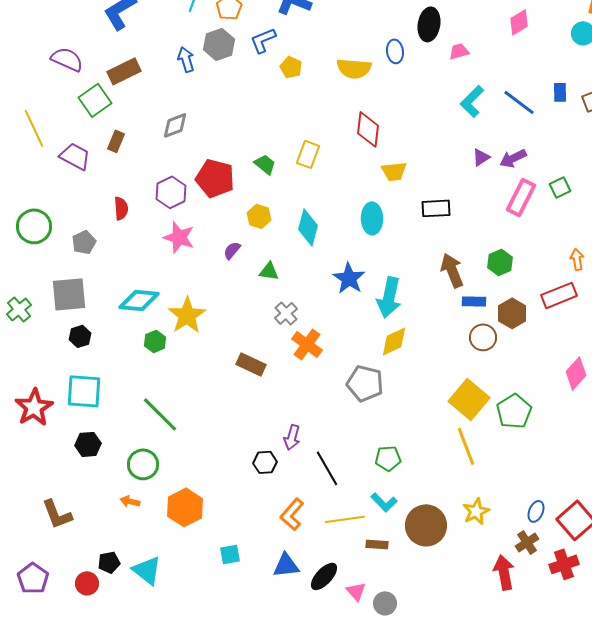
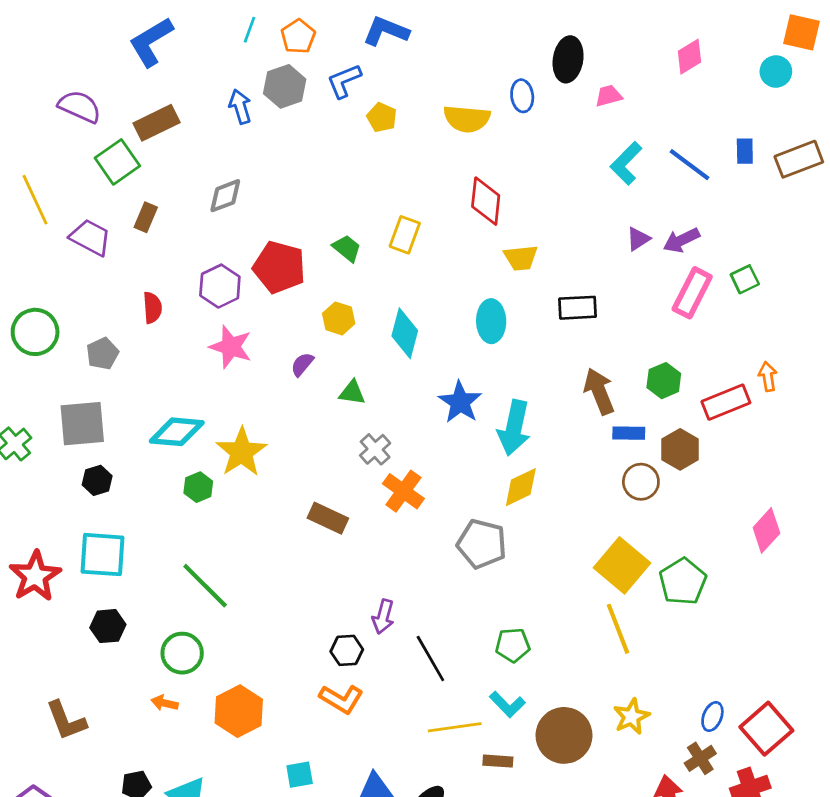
red rectangle: (559, 295) -> (726, 402), moved
orange L-shape: (292, 514) -> (341, 699), moved, turned -100

